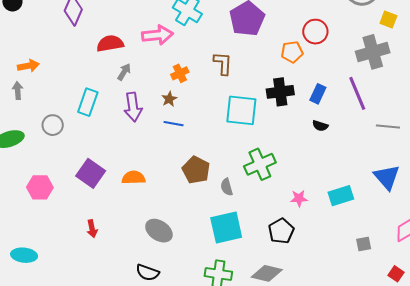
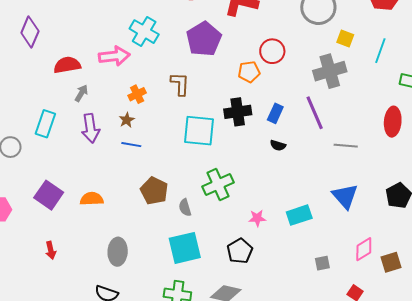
gray ellipse: (159, 231) -> (118, 252), turned 60

